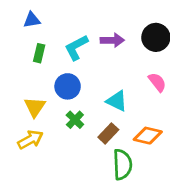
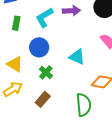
yellow triangle: (35, 107) -> (15, 64), turned -30
brown rectangle: (108, 133) -> (43, 99), moved

